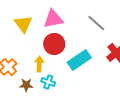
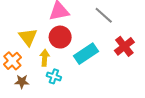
yellow triangle: (23, 24) -> (28, 37), moved
brown star: (26, 85) -> (22, 82), moved

